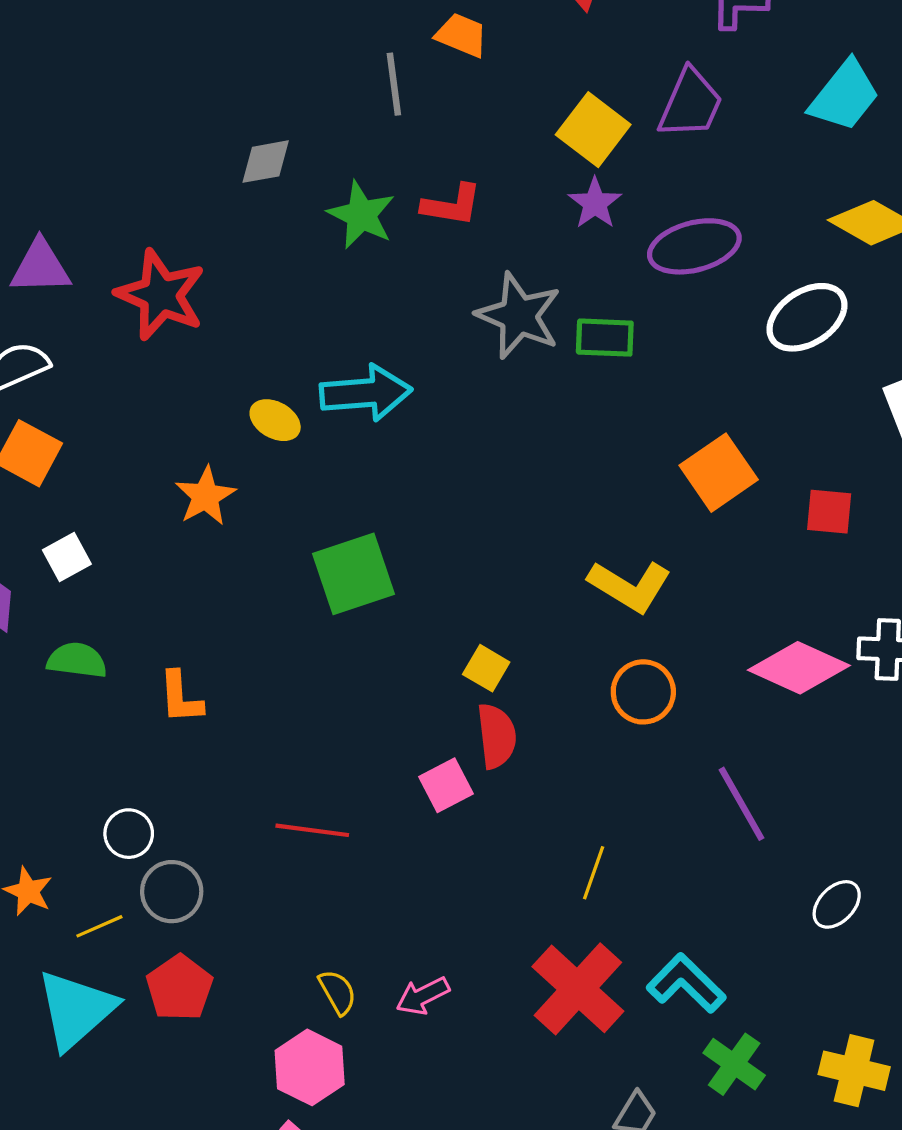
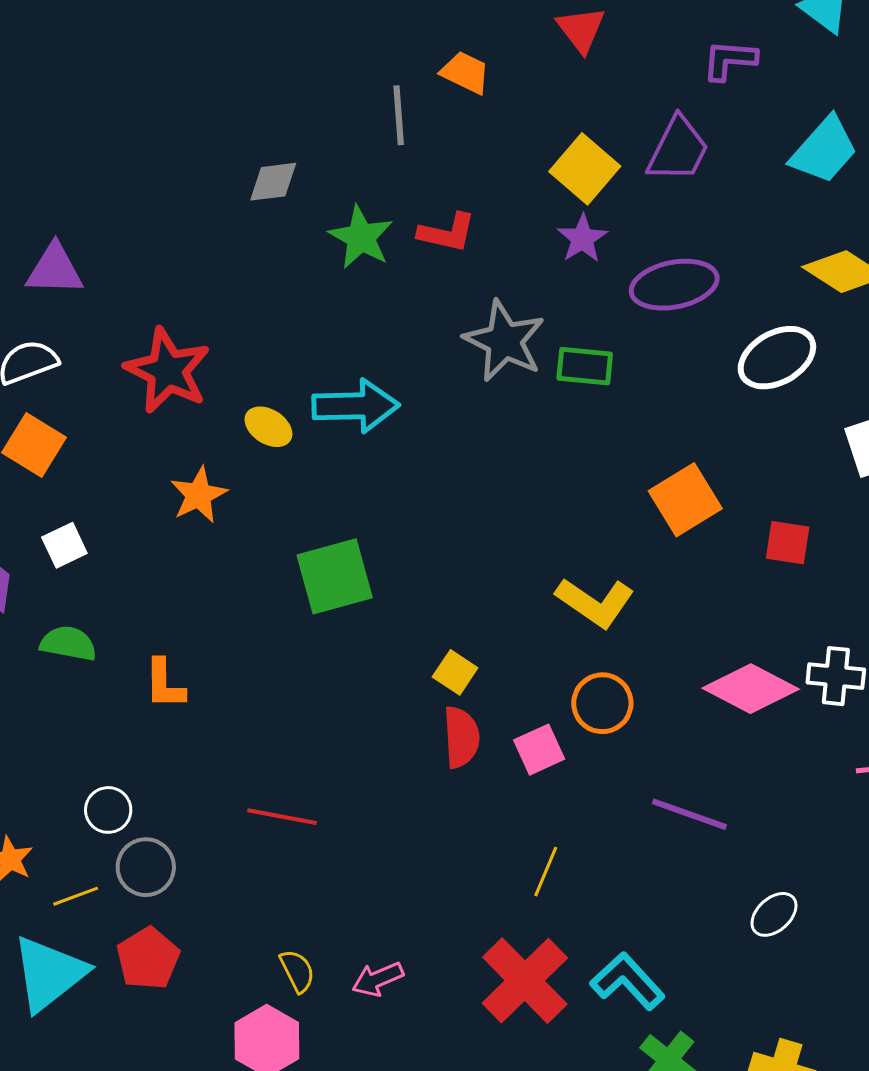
red star: (161, 295) -> (168, 371), moved
pink square: (446, 785) -> (539, 750), moved
purple line: (741, 804) -> (689, 814), turned -44

